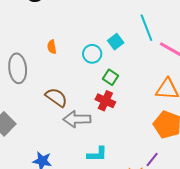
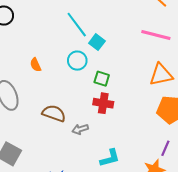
cyan line: (146, 28) -> (77, 25), moved
gray arrow: (77, 119) -> (80, 129), size x0.6

